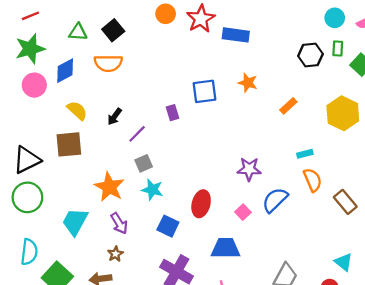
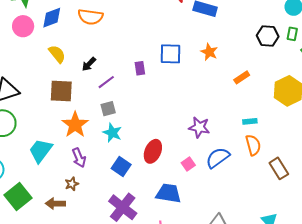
brown square: (69, 144) -> (61, 91), moved

